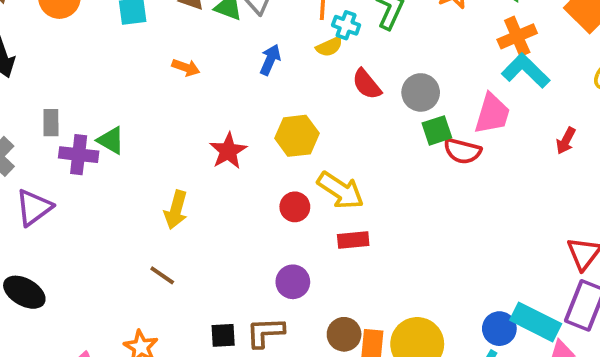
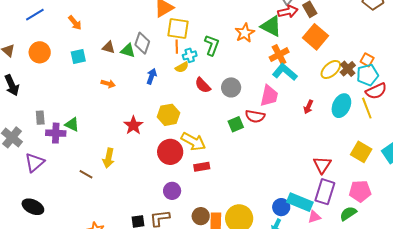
cyan cross: (346, 25) -> (190, 55), turned -32
green square: (437, 130) -> (236, 124), moved
red circle: (295, 207) -> (170, 152), size x1.6
brown line: (162, 275) -> (86, 174), moved

